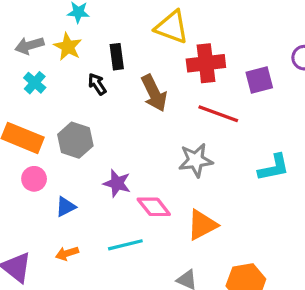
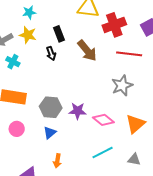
black arrow: (97, 84) -> (51, 53), turned -152
gray hexagon: (75, 140) -> (51, 107), moved
pink circle: (34, 179) -> (17, 129), moved
cyan line: (125, 245) -> (103, 152), moved
orange arrow: (67, 253) -> (57, 161), turned -48

